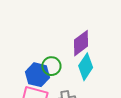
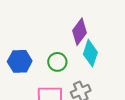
blue hexagon: (37, 75) -> (20, 61), moved

